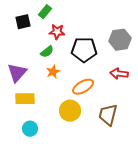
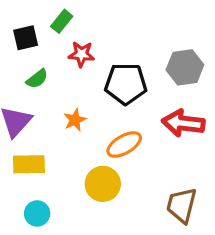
green semicircle: (47, 52) -> (37, 79), moved
red arrow: (119, 74) -> (183, 123), size x1.4
brown trapezoid: (108, 115) -> (182, 205), moved

